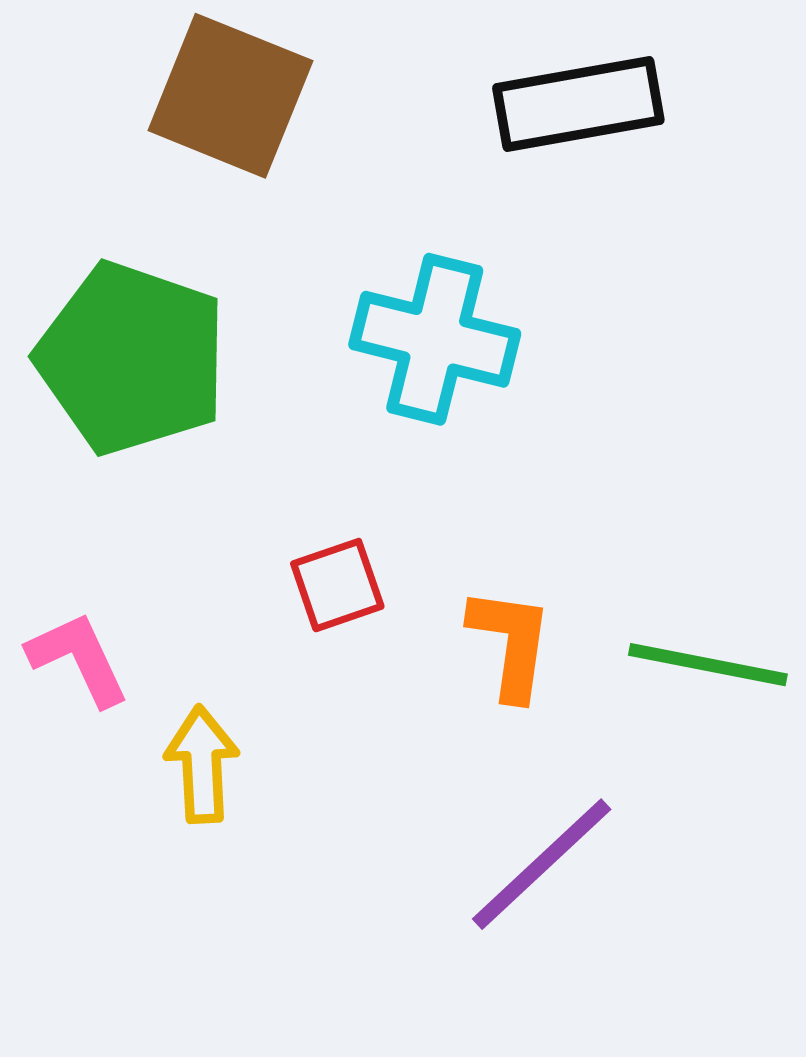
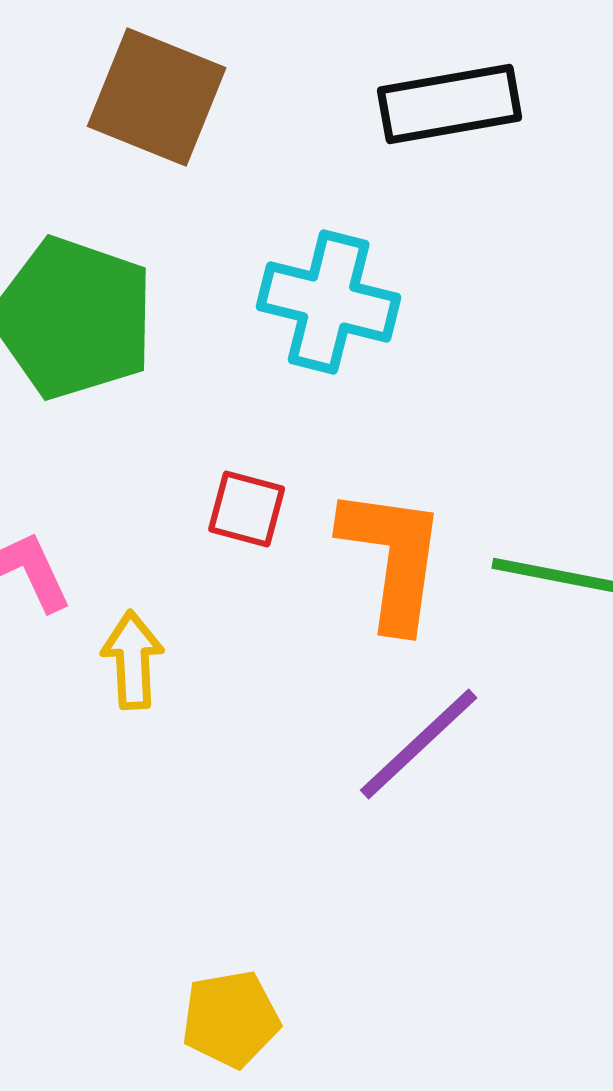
red square: (337, 585) -> (247, 509), turned 34
orange L-shape: (511, 643) -> (393, 558), size x1.5

